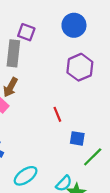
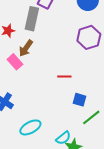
red line: (57, 114) -> (64, 77), turned -72

